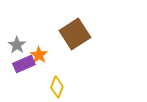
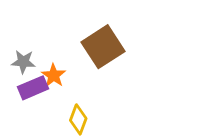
gray star: (17, 45) -> (23, 62), turned -30

